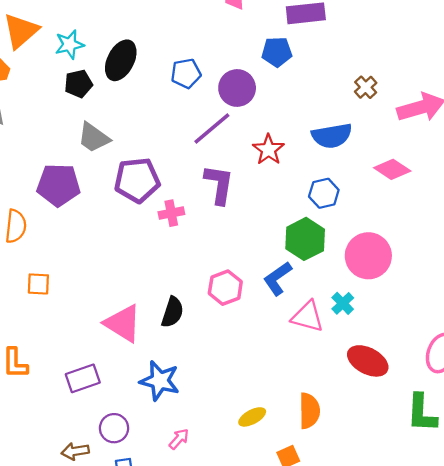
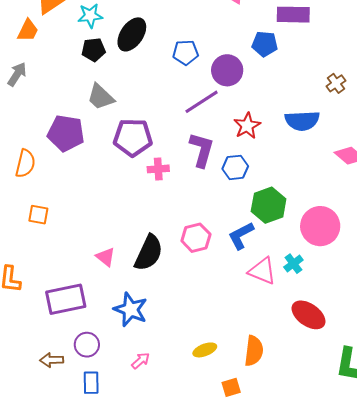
blue hexagon: (324, 193) -> (235, 167), moved
black semicircle: (172, 312) -> (149, 253), size x1.4
pink triangle: (123, 323) -> (106, 257), size x0.6
purple rectangle: (83, 378) -> (66, 299), size x1.4

